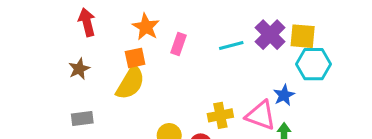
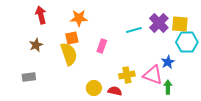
orange star: (146, 27) -> (79, 18), turned -30
pink rectangle: (178, 44) -> (102, 46), moved
yellow semicircle: (130, 83) -> (69, 54), turned -50
gray rectangle: (82, 118) -> (29, 77), moved

